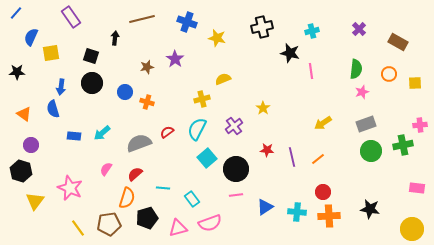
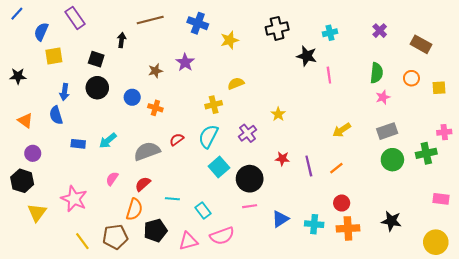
blue semicircle: (31, 37) -> (41, 32), moved
yellow star: (217, 38) -> (230, 40), turned -30

